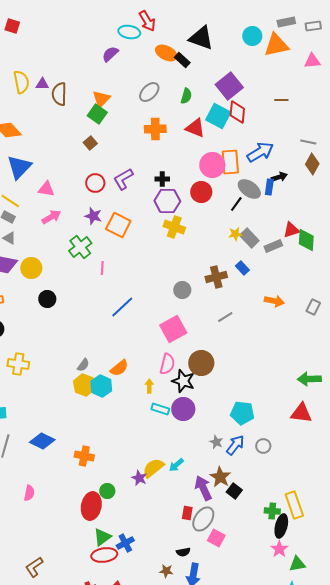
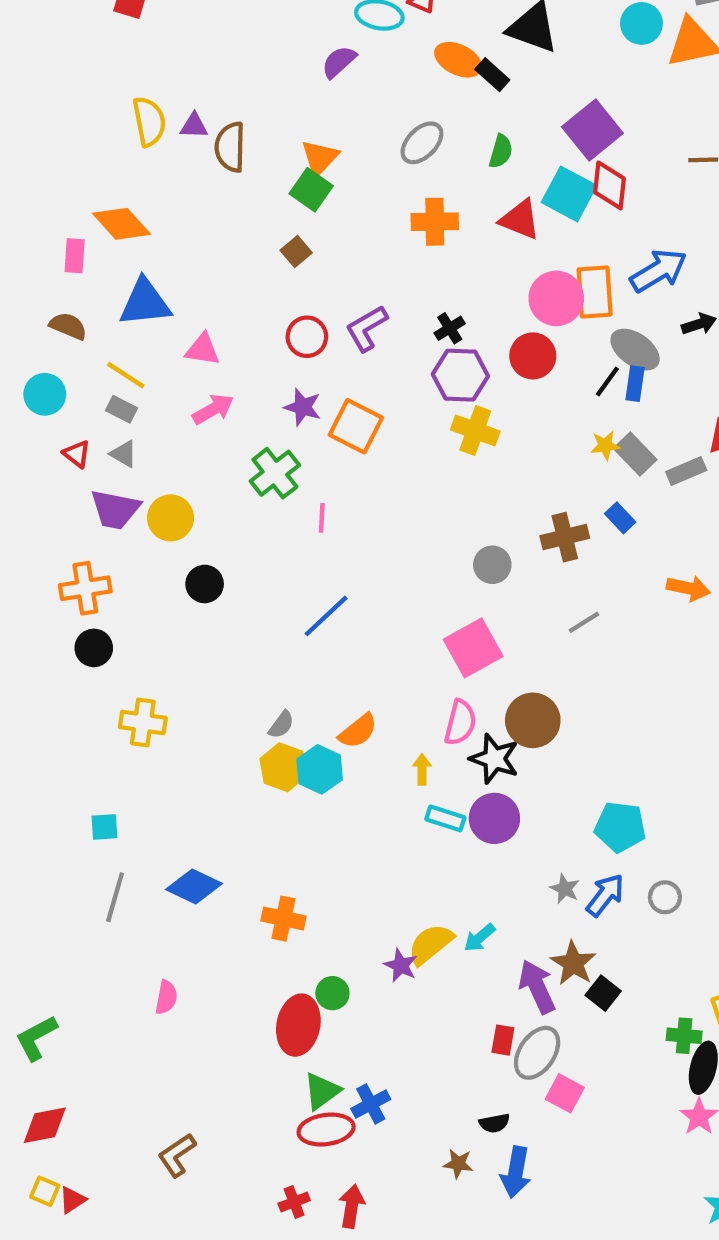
blue triangle: (19, 167) -> (145, 303), turned 40
black cross: (162, 179) -> (450, 328), turned -32
blue rectangle: (269, 187) -> (635, 384), moved
blue line: (122, 307) -> (326, 616), moved

